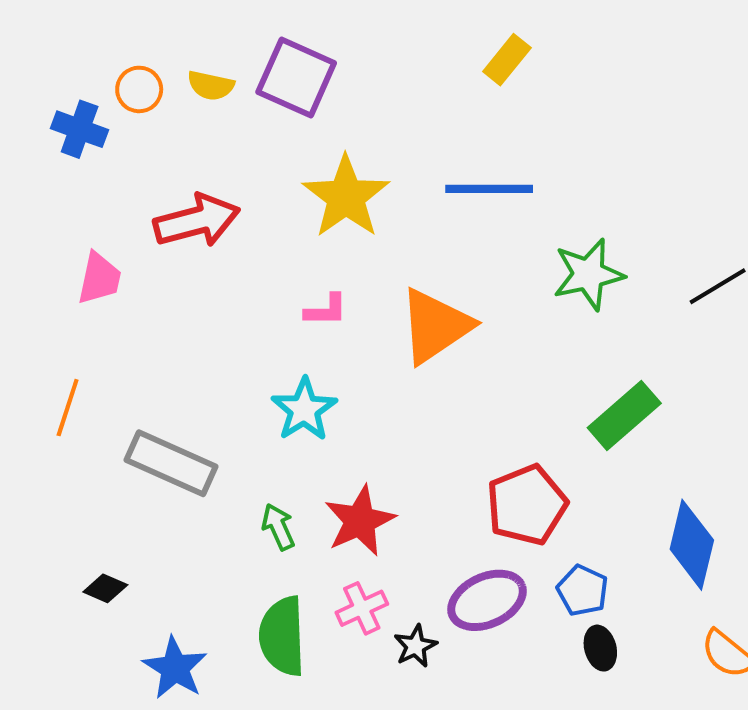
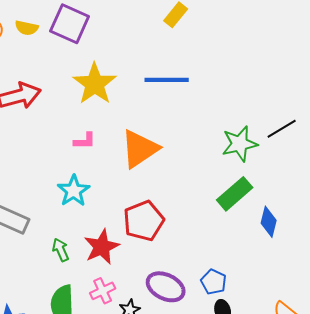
green star: (588, 274) -> (240, 144), moved
red pentagon: (527, 505) -> (144, 221), moved
blue diamond: (692, 545) -> (269, 222), moved, size x0.7
purple ellipse: (487, 600) -> (166, 287), turned 51

